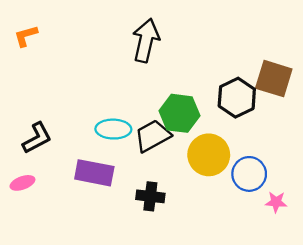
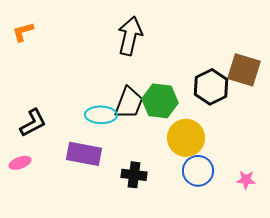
black trapezoid: (153, 136) -> (129, 103), moved, turned 140
blue circle: (249, 174) -> (198, 171), moved

